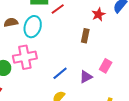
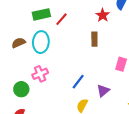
pink cross: (25, 57) -> (40, 74), size x0.7
purple triangle: (86, 77) -> (103, 91), moved

